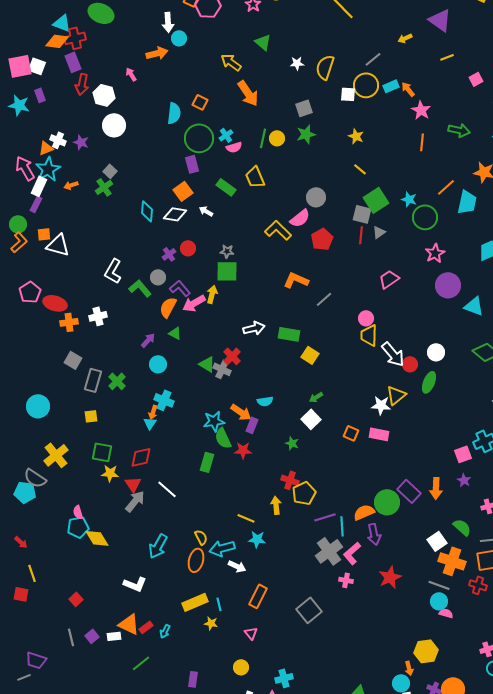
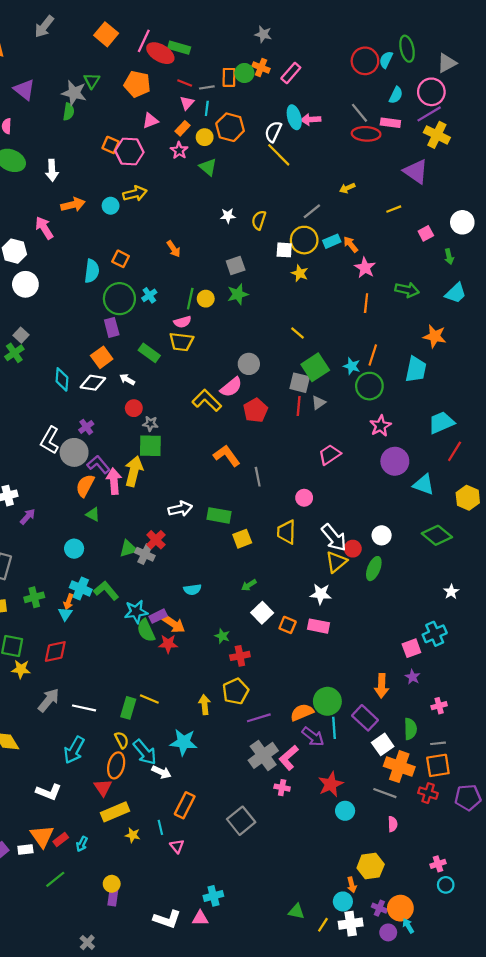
purple triangle: (440, 20) -> (416, 171), moved
white arrow: (168, 22) -> (52, 170), moved
cyan circle: (179, 38) -> (111, 206), moved
green triangle: (263, 42) -> (208, 167), moved
yellow arrow: (231, 62) -> (135, 194), moved, turned 130
yellow semicircle: (325, 67) -> (259, 220), size x0.7
pink arrow: (131, 74) -> (44, 228), size x1.5
orange arrow: (248, 93) -> (174, 249), size x0.6
yellow star: (356, 136) -> (300, 273), moved
pink semicircle: (234, 147) -> (182, 322), moved
yellow trapezoid: (255, 177) -> (181, 342), turned -60
orange line: (446, 187) -> (373, 355), moved, turned -30
red circle: (188, 248) -> (134, 408), moved
white L-shape: (113, 271) -> (50, 440), moved
gray circle: (158, 277) -> (74, 452), size x1.6
orange L-shape: (296, 280) -> (227, 456), turned 30
green L-shape: (140, 288) -> (106, 591), moved
yellow arrow: (212, 294) -> (134, 471), size x1.5
gray line: (324, 299) -> (258, 477), turned -60
pink arrow: (194, 303) -> (114, 481), turned 115
yellow trapezoid: (369, 335) -> (286, 532), moved
purple arrow: (148, 340) -> (28, 517), moved
yellow square: (310, 355) -> (242, 539), turned 36
green triangle: (207, 364) -> (128, 549), turned -48
green cross: (117, 381) -> (34, 597), moved, turned 30
yellow triangle: (396, 395) -> (336, 562), moved
orange arrow: (241, 412) -> (174, 624), moved
white square: (311, 419) -> (262, 613), moved
purple rectangle: (252, 425) -> (158, 616), moved, turned 42
green rectangle: (207, 462) -> (128, 708), moved
red cross: (290, 480) -> (240, 656), moved, turned -30
red triangle: (133, 484) -> (103, 788), moved
white line: (167, 489) -> (84, 708), moved, turned -30
purple rectangle: (409, 491) -> (365, 718), moved
yellow line: (246, 518) -> (149, 699), moved
cyan line: (342, 526) -> (334, 728), moved
green semicircle: (462, 527) -> (410, 729), turned 48
purple arrow: (374, 534) -> (313, 737), turned -40
cyan star: (257, 539) -> (184, 742), size x1.4
cyan arrow: (222, 548) -> (145, 752), turned -115
cyan circle: (439, 601) -> (345, 811), moved
cyan line: (219, 604) -> (160, 827), moved
pink semicircle: (446, 613) -> (393, 824), turned 72
orange triangle: (129, 624) -> (42, 836), turned 30
yellow circle: (241, 667) -> (112, 884), moved

